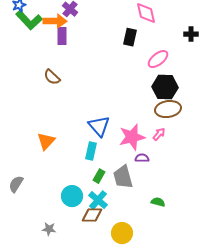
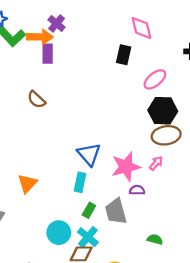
orange triangle: (46, 141) -> (27, 183), moved

